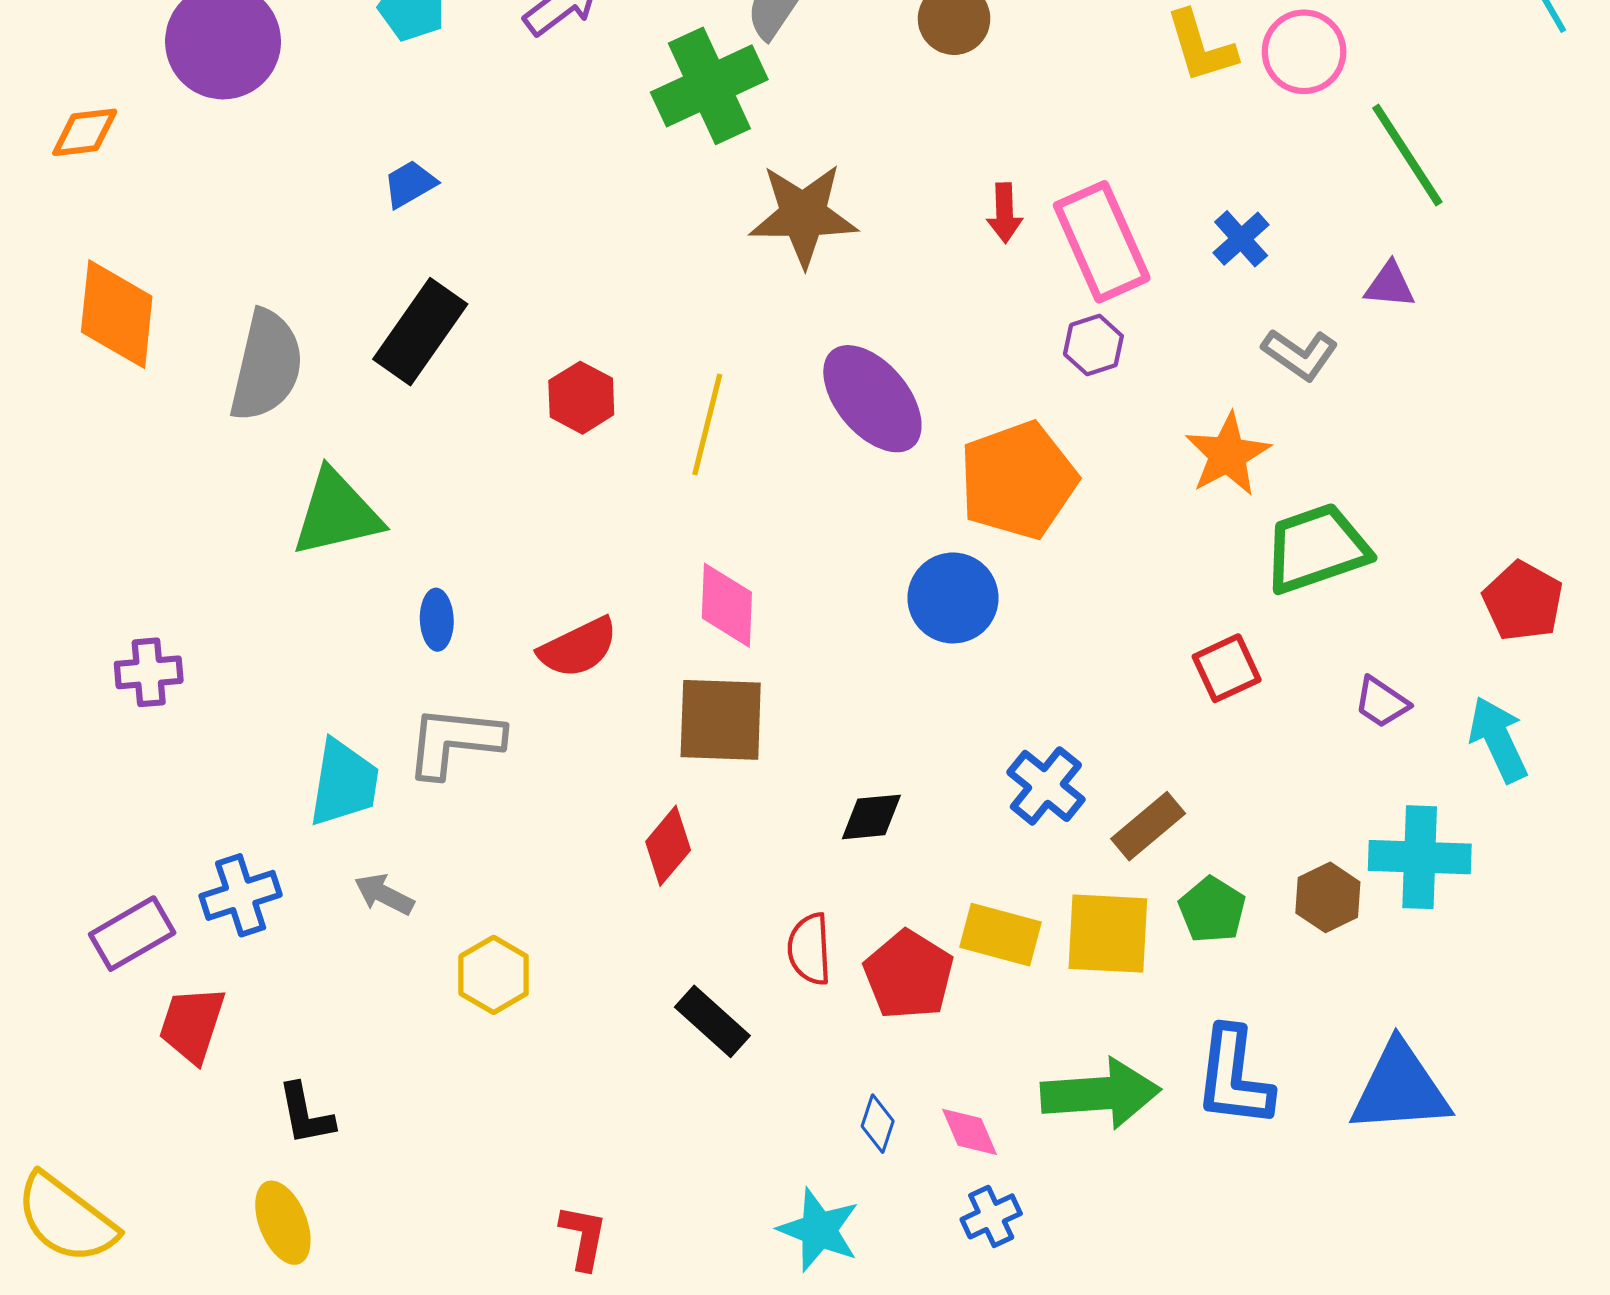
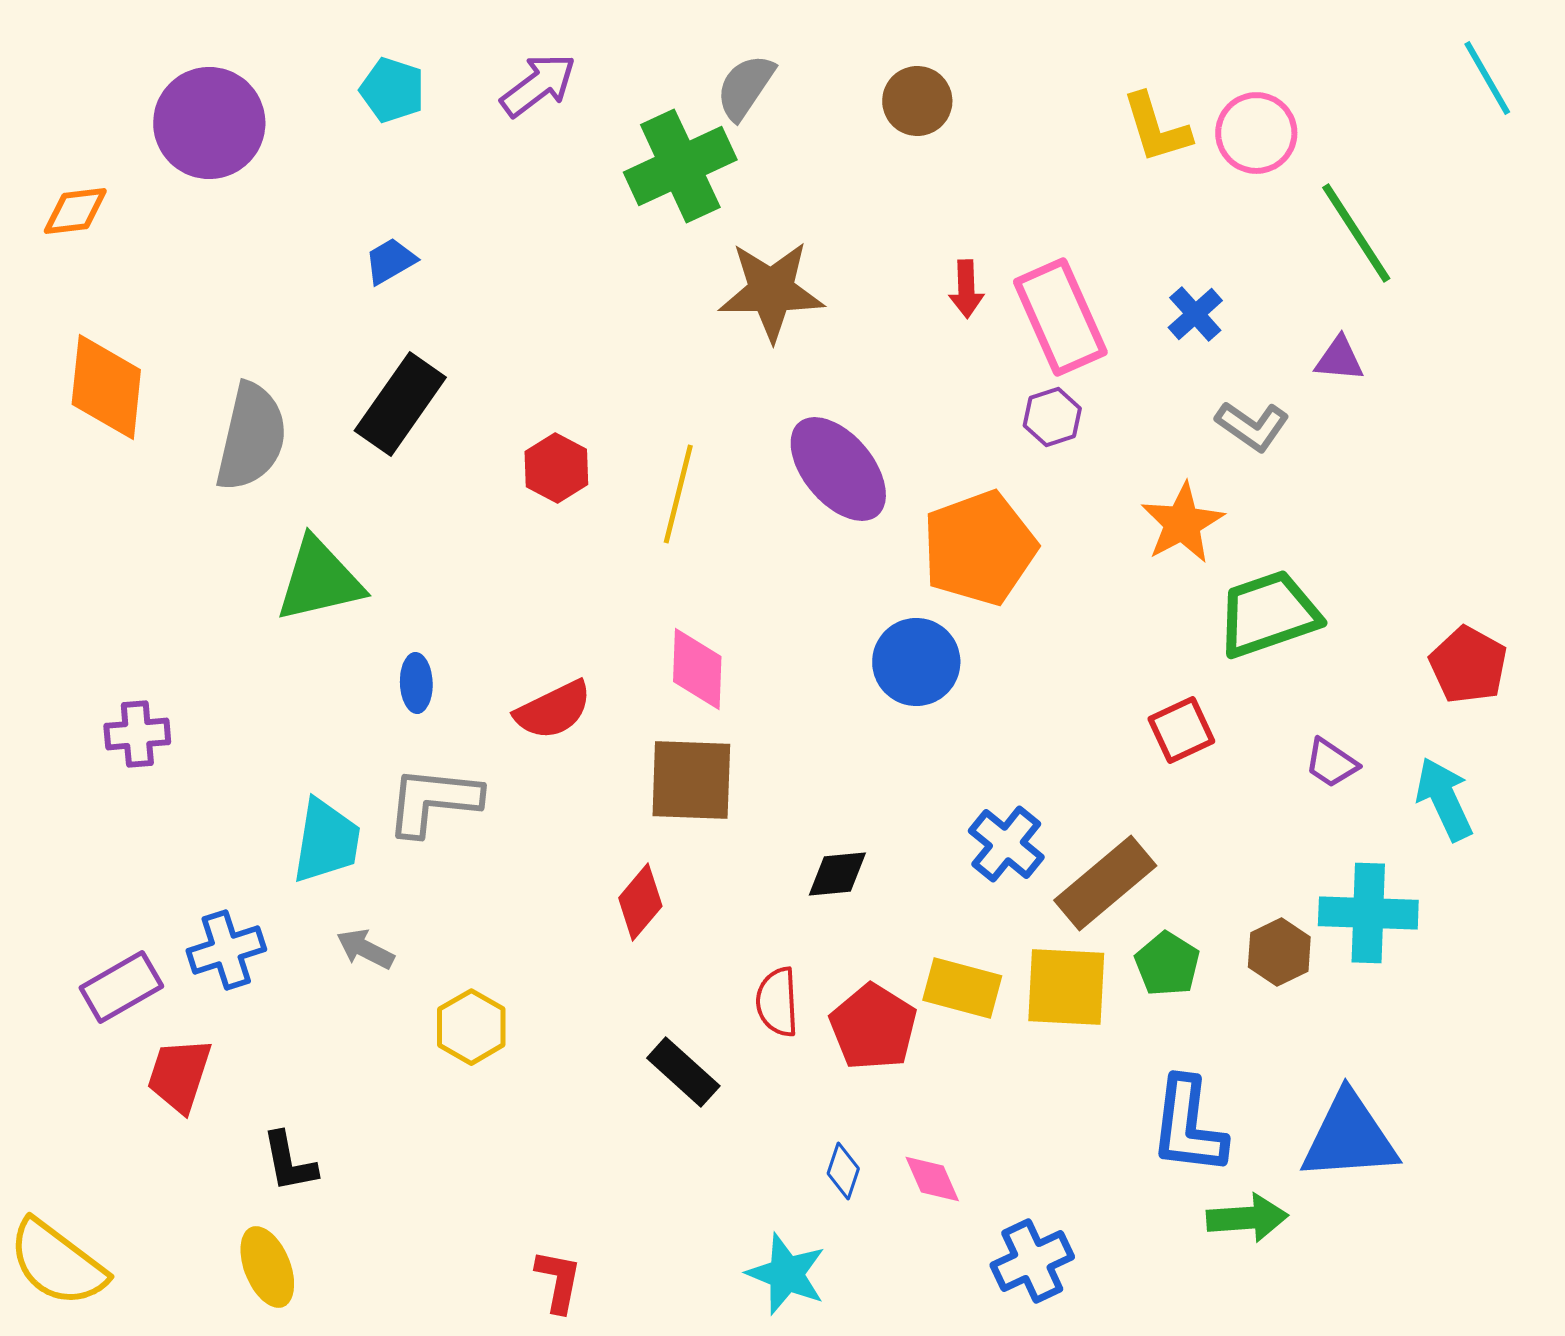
brown rectangle: (1148, 826) -> (1105, 883), size x1.4
green arrow: (1101, 1094) -> (1247, 1218), moved, size x0.7
blue cross: (991, 1216) -> (1032, 1261), moved, size x1.4

